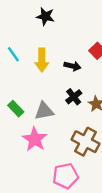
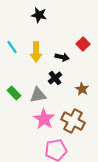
black cross: (74, 97) -> (55, 78), moved
pink star: (35, 139) -> (44, 119), moved

